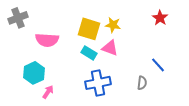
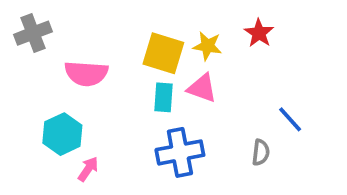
red star: (160, 18) -> (259, 33), moved
cyan rectangle: (89, 53) -> (163, 97), turned 63

